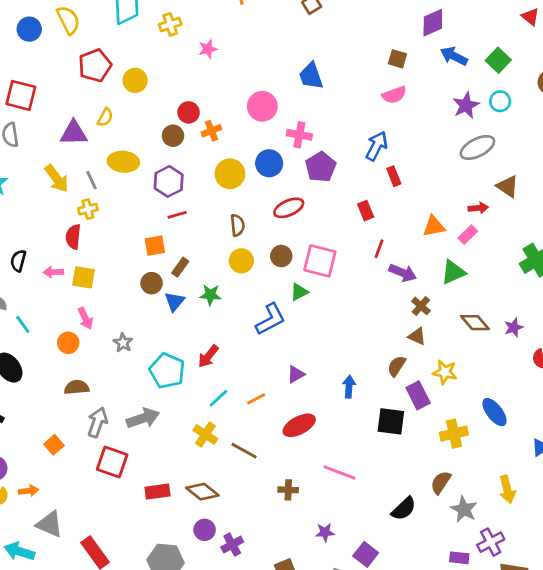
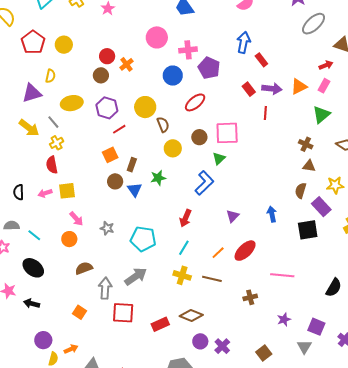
yellow circle: (230, 174) -> (145, 107), moved
purple arrow: (403, 273) -> (272, 89), moved
red arrow: (208, 356) -> (185, 218), moved
orange line: (256, 399) -> (218, 253), moved

